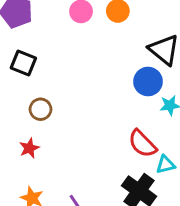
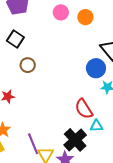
brown circle: (41, 109) -> (28, 65), moved

